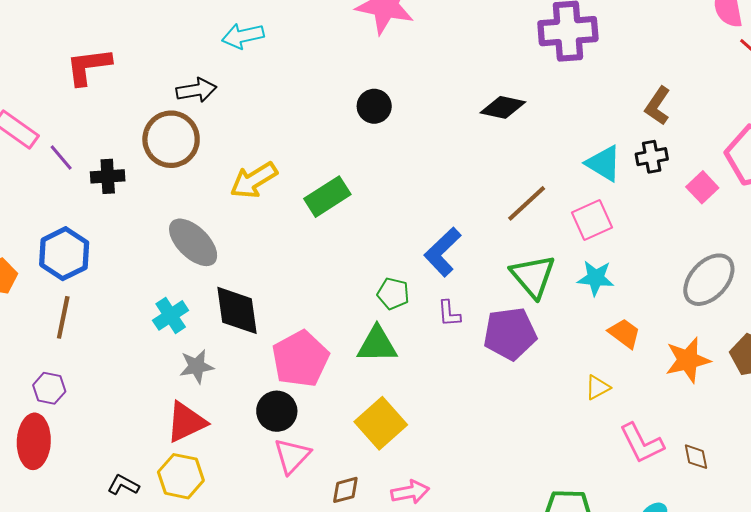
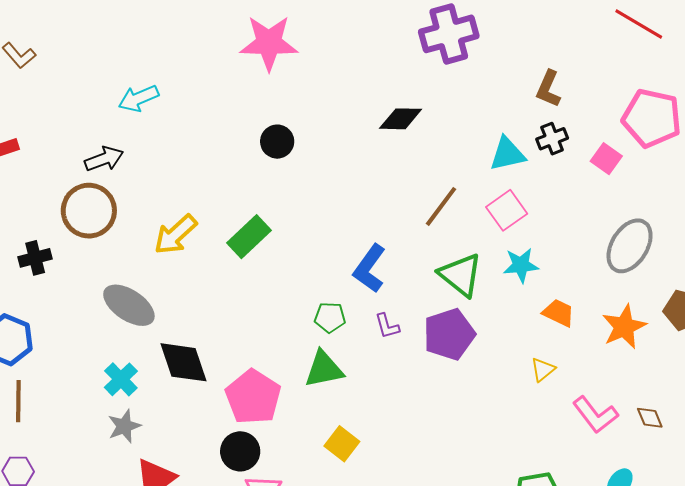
cyan triangle: (604, 163) -> (507, 154), turned -33
gray star: (197, 366) -> (124, 426), moved
yellow square: (381, 423) -> (342, 444), size x0.7

